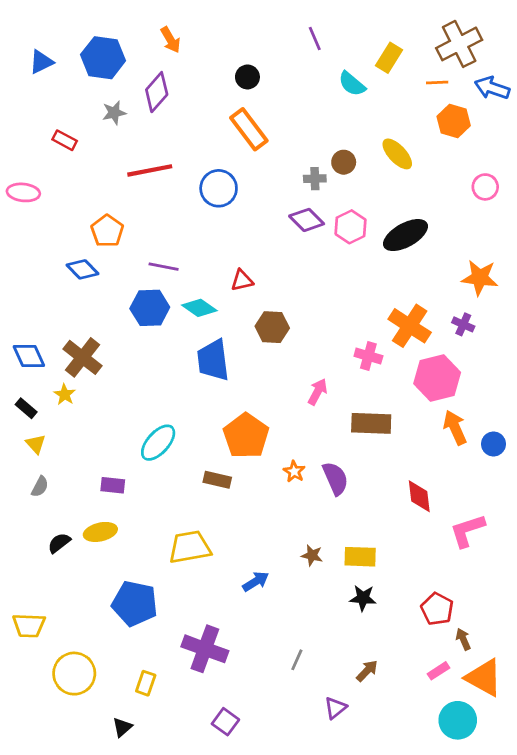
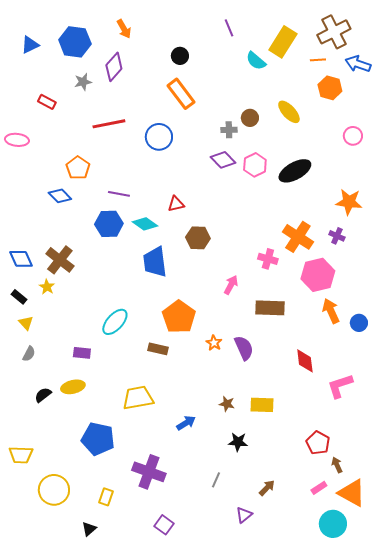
yellow rectangle: (389, 58) -> (283, 42), size x1.4
black star: (363, 598) -> (238, 442), moved

